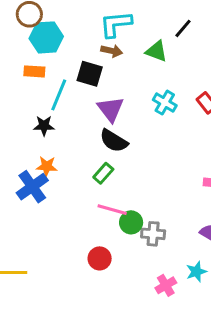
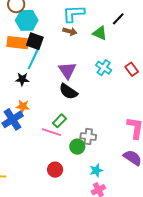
orange rectangle: (34, 71) -> (18, 43), size x1.5
black square: (90, 74) -> (35, 41), moved
green rectangle: (103, 173) -> (60, 121), moved
pink line: (112, 210) -> (51, 132), moved
gray cross: (153, 234) -> (88, 137), moved
cyan star: (196, 272) -> (96, 170), moved

